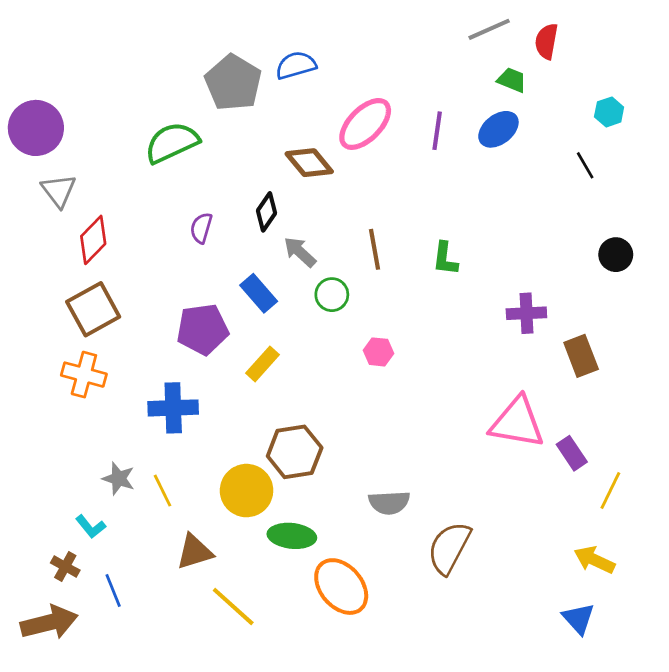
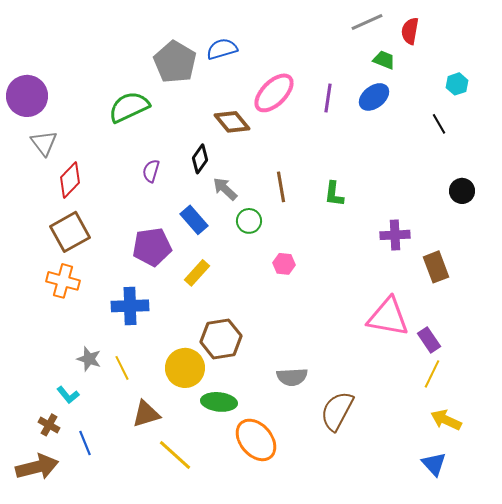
yellow line: (610, 491) -> (432, 374), moved

